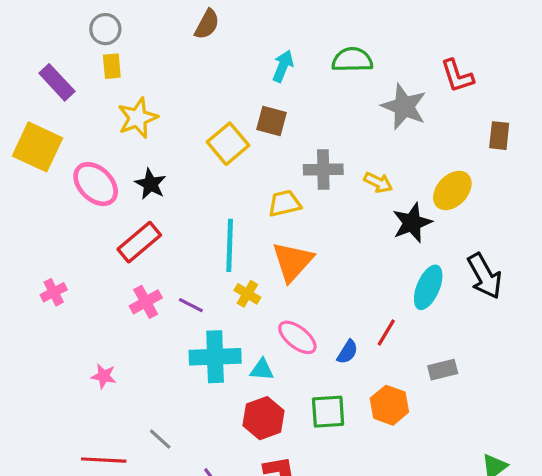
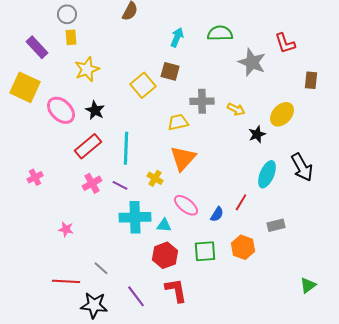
black star: (412, 223) -> (257, 134), size x0.7
cyan line: (230, 245) -> (126, 148), moved

